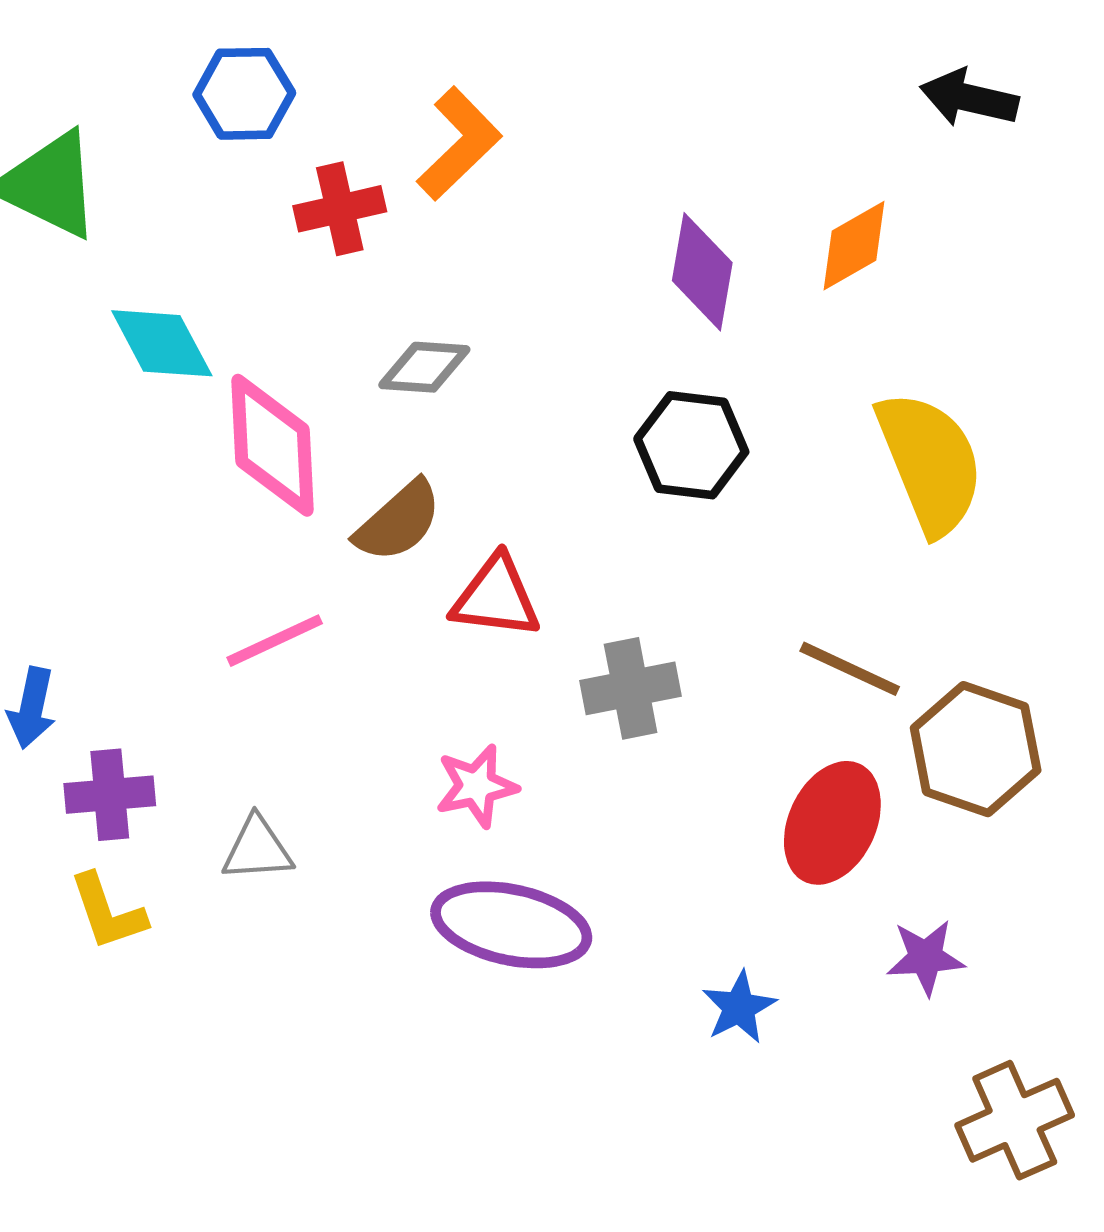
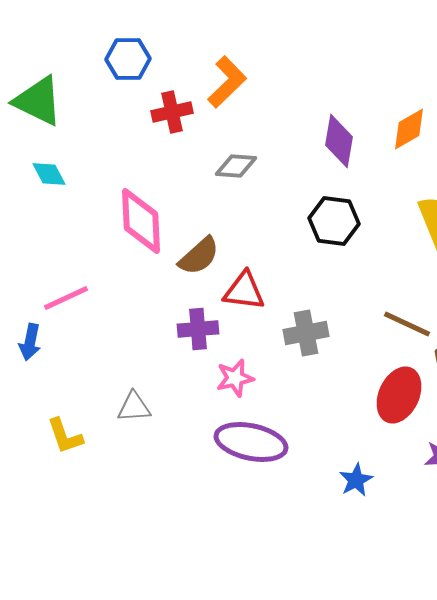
cyan diamond: (162, 343) -> (49, 174), moved, size x0.7
gray diamond: (424, 367) -> (236, 166), moved
pink line: (275, 641) -> (66, 298), moved
purple cross: (110, 795) -> (198, 329), moved

